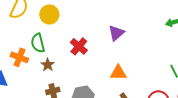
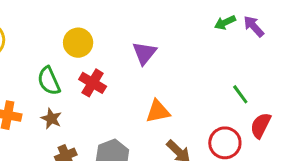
yellow circle: (49, 14) -> (78, 43), moved
green semicircle: (38, 43) -> (49, 81), moved

